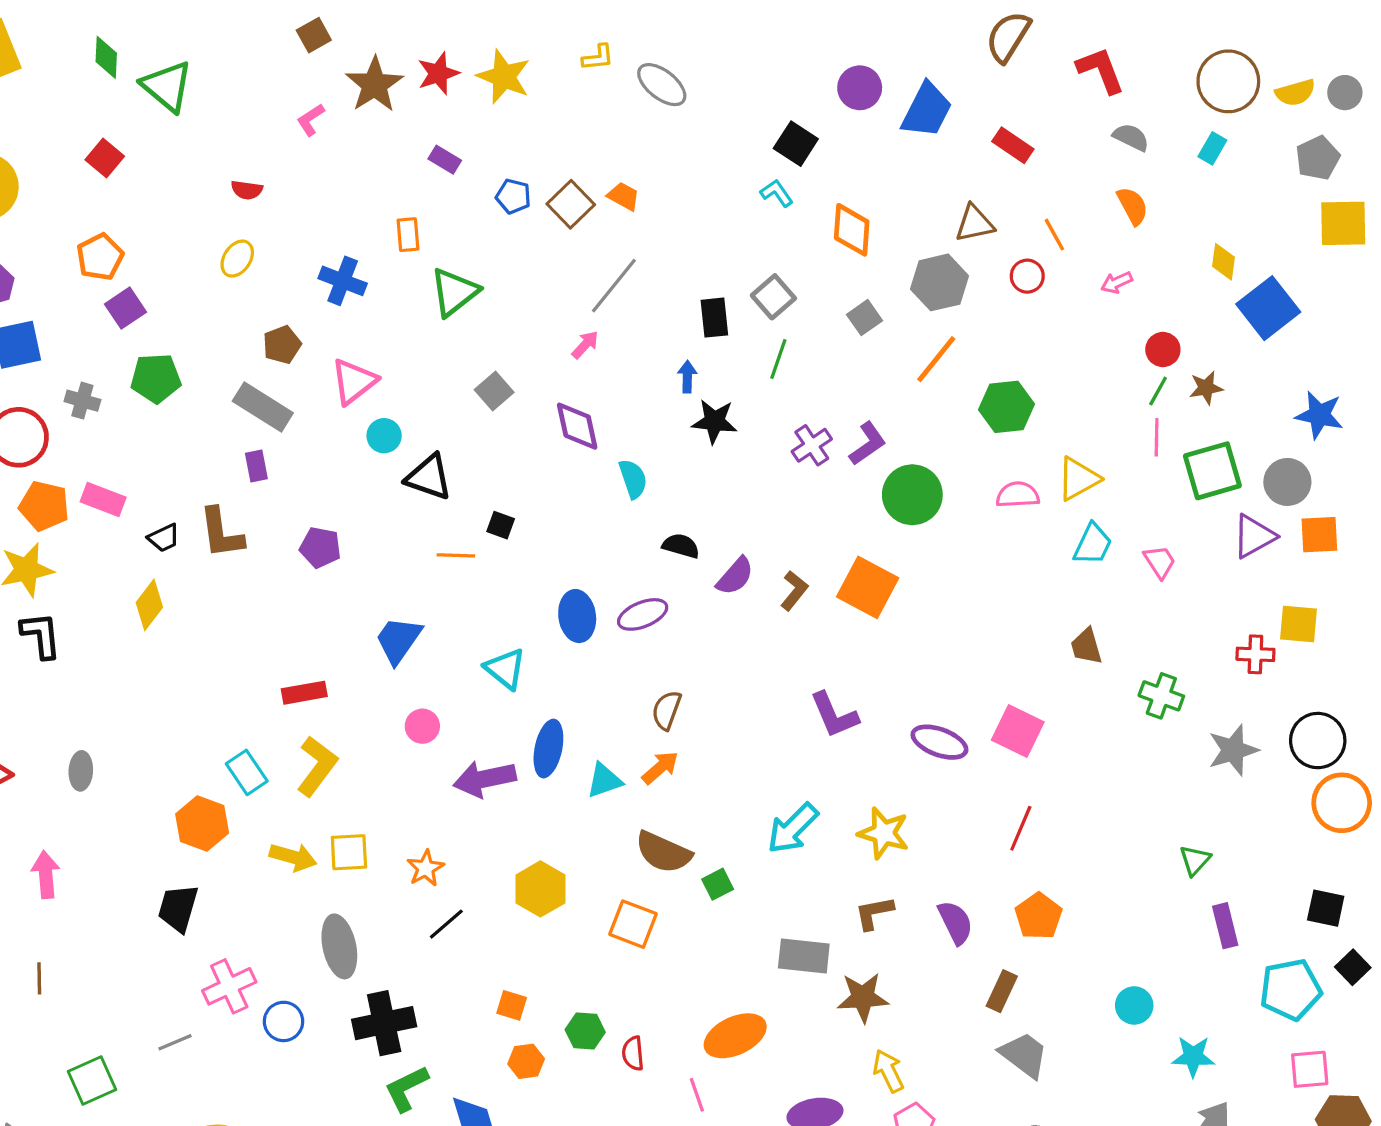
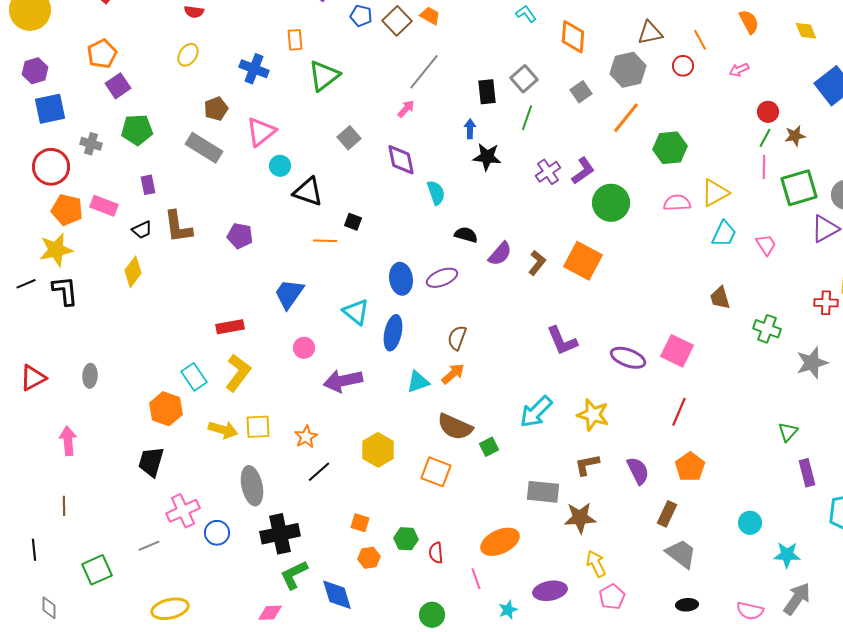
yellow diamond: (1224, 262) -> (806, 31), moved, turned -30
purple rectangle: (256, 466) -> (148, 185), moved
blue ellipse: (548, 749) -> (393, 333), moved

